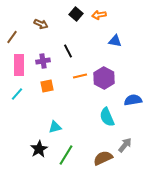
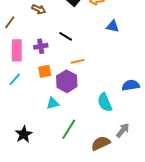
black line: (68, 51) -> (66, 36), turned -32
purple hexagon: (104, 78) -> (67, 81), moved
cyan triangle: (55, 127) -> (53, 103), moved
black star: (39, 149) -> (24, 134), moved
green line: (66, 155) -> (69, 129), moved

